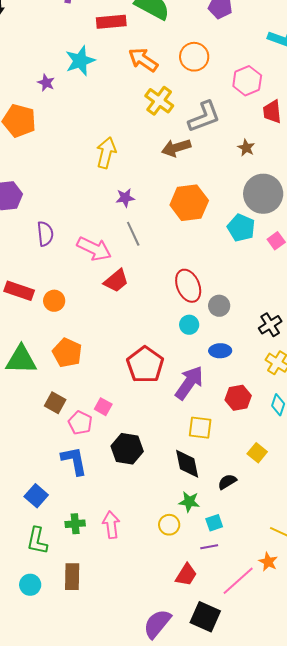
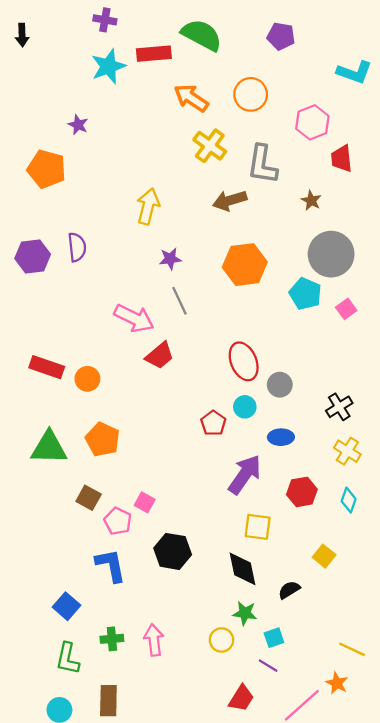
cyan star: (80, 61) -> (108, 66), moved
gray L-shape: (204, 117) -> (262, 164), turned 120
purple semicircle: (45, 234) -> (77, 247), moved
red pentagon: (145, 365) -> (213, 423), moved, size x0.6
purple line: (209, 547) -> (268, 666), turned 42

